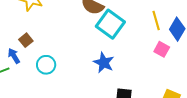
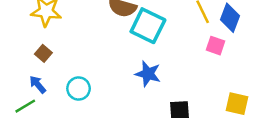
brown square: (26, 40) -> (43, 53), moved

